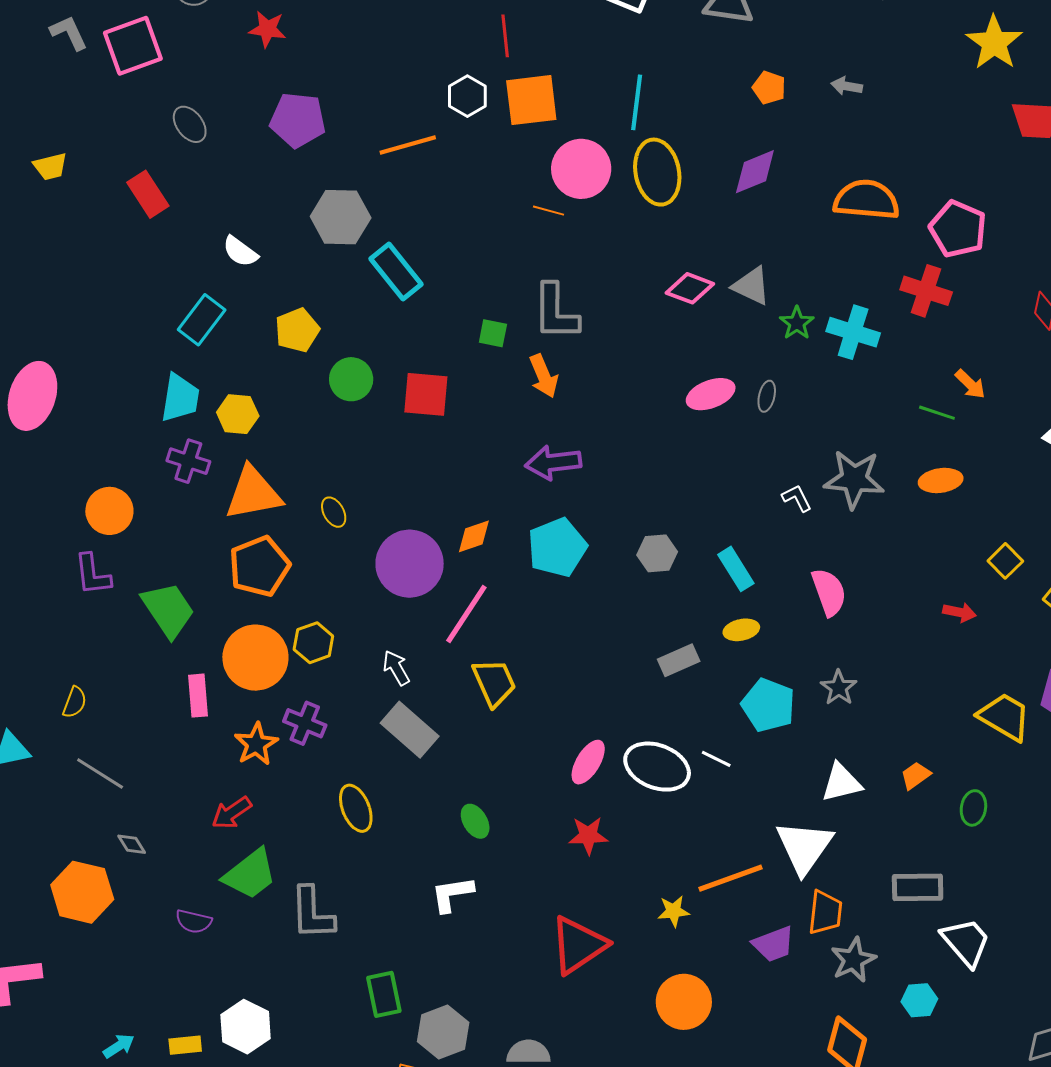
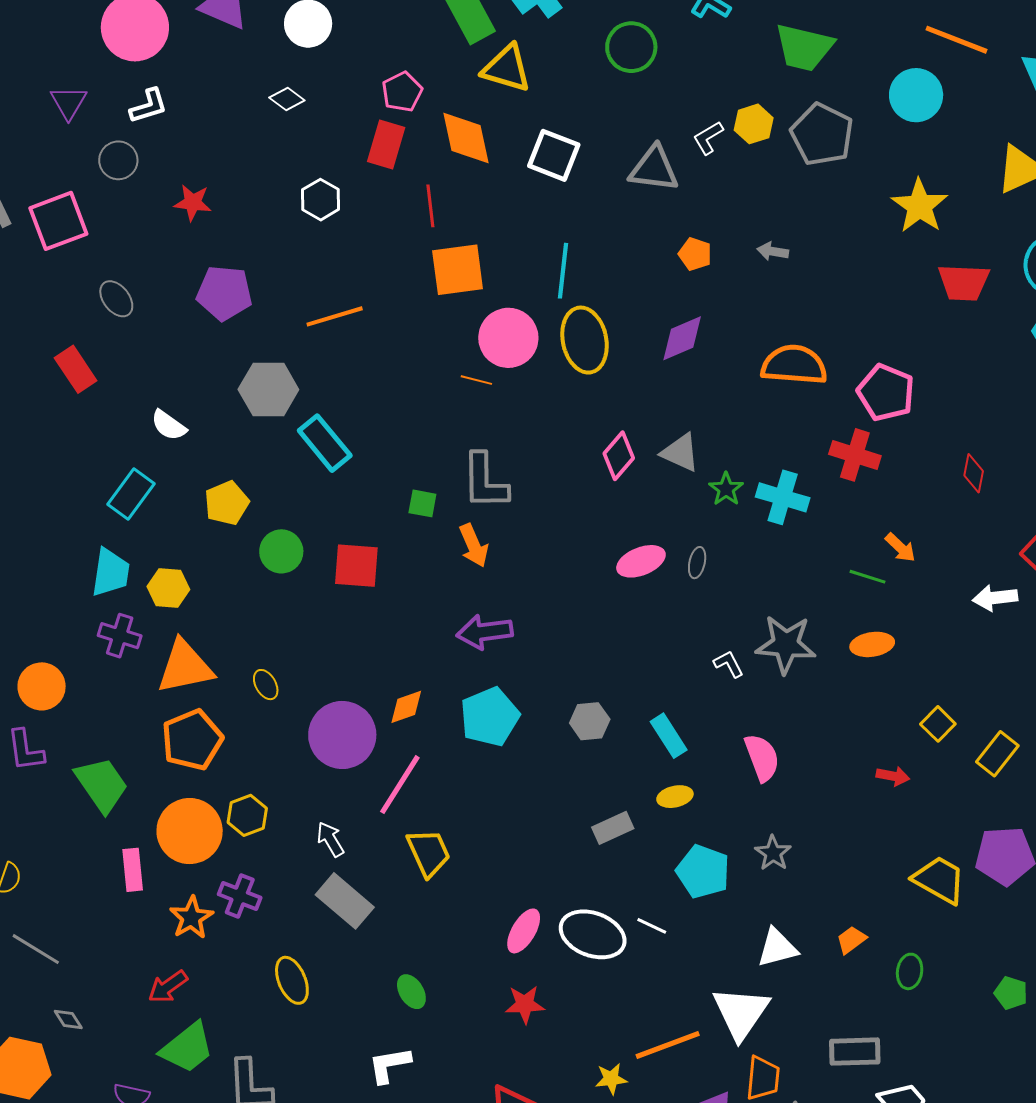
white hexagon: (467, 96) -> (321, 200), moved
pink diamond: (690, 288) -> (619, 456), turned -69

